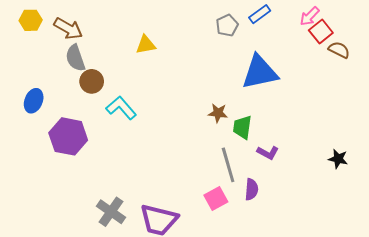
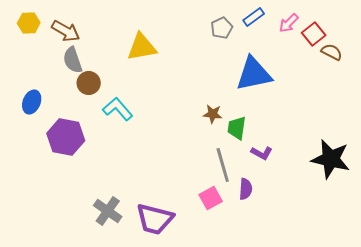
pink arrow: (310, 16) -> (289, 23), moved
yellow triangle: (146, 45) -> (142, 47), size x1.5
black star: (338, 159) -> (331, 159), size x2.0

